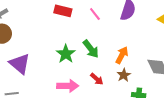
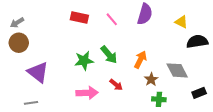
green star: (66, 54) -> (84, 61), turned 30
brown star: (124, 75) -> (151, 79), moved

